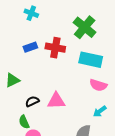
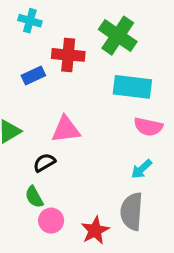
red cross: (55, 48) -> (68, 55), moved
pink triangle: (56, 101) -> (66, 129), moved
cyan arrow: (100, 111) -> (142, 169), moved

